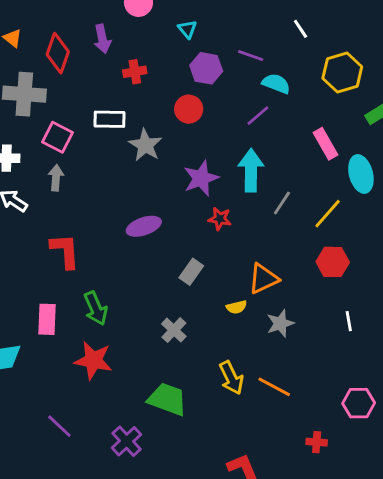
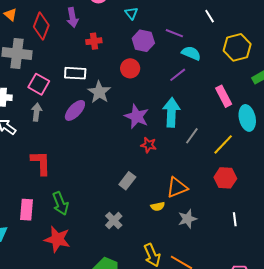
purple star: (201, 178) -> (137, 116), turned -30
purple ellipse: (144, 226) -> (75, 110), moved, turned -30

